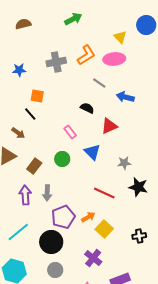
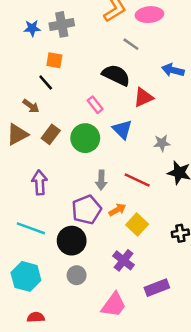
gray cross: (56, 62) -> (62, 24), moved
blue arrow: (125, 97) -> (173, 70), moved
black semicircle: (87, 108) -> (116, 75), size x1.6
green circle: (62, 159) -> (85, 138), size x1.5
brown rectangle: (34, 166) -> (51, 134), moved
gray arrow: (47, 193) -> (101, 180), moved
cyan line: (18, 232) -> (31, 228), turned 60

